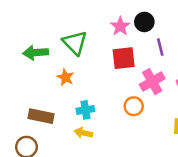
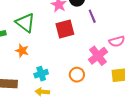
pink cross: (152, 82) -> (98, 56), moved
orange circle: (134, 106) -> (77, 75), moved

